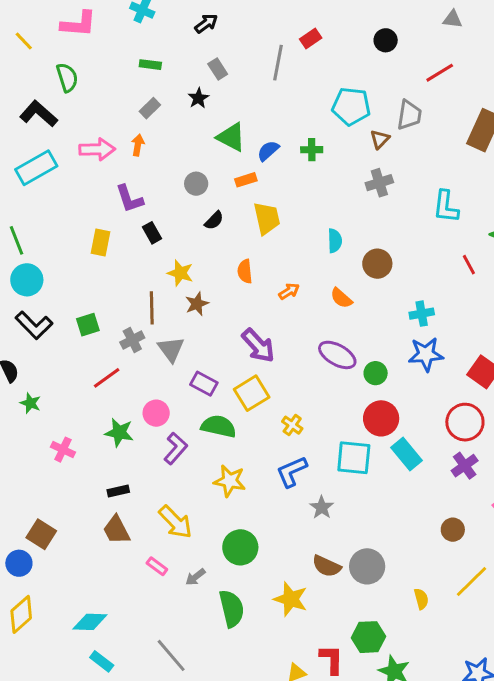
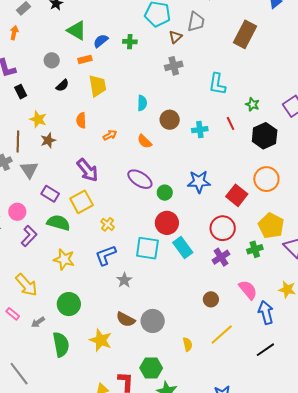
cyan cross: (422, 314) -> (200, 130), moved

